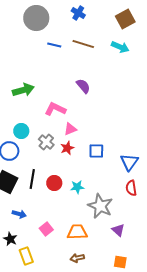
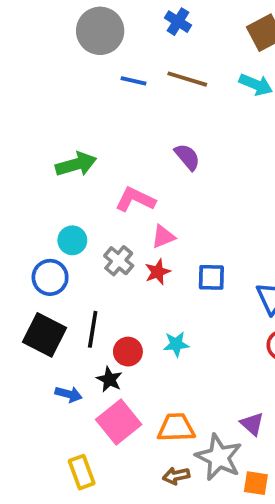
red circle: (54, 183) -> (128, 352), moved
gray star: (100, 206) -> (219, 457), moved
pink square: (46, 229) -> (119, 422), size x1.6
black star: (10, 239) -> (109, 379), moved

